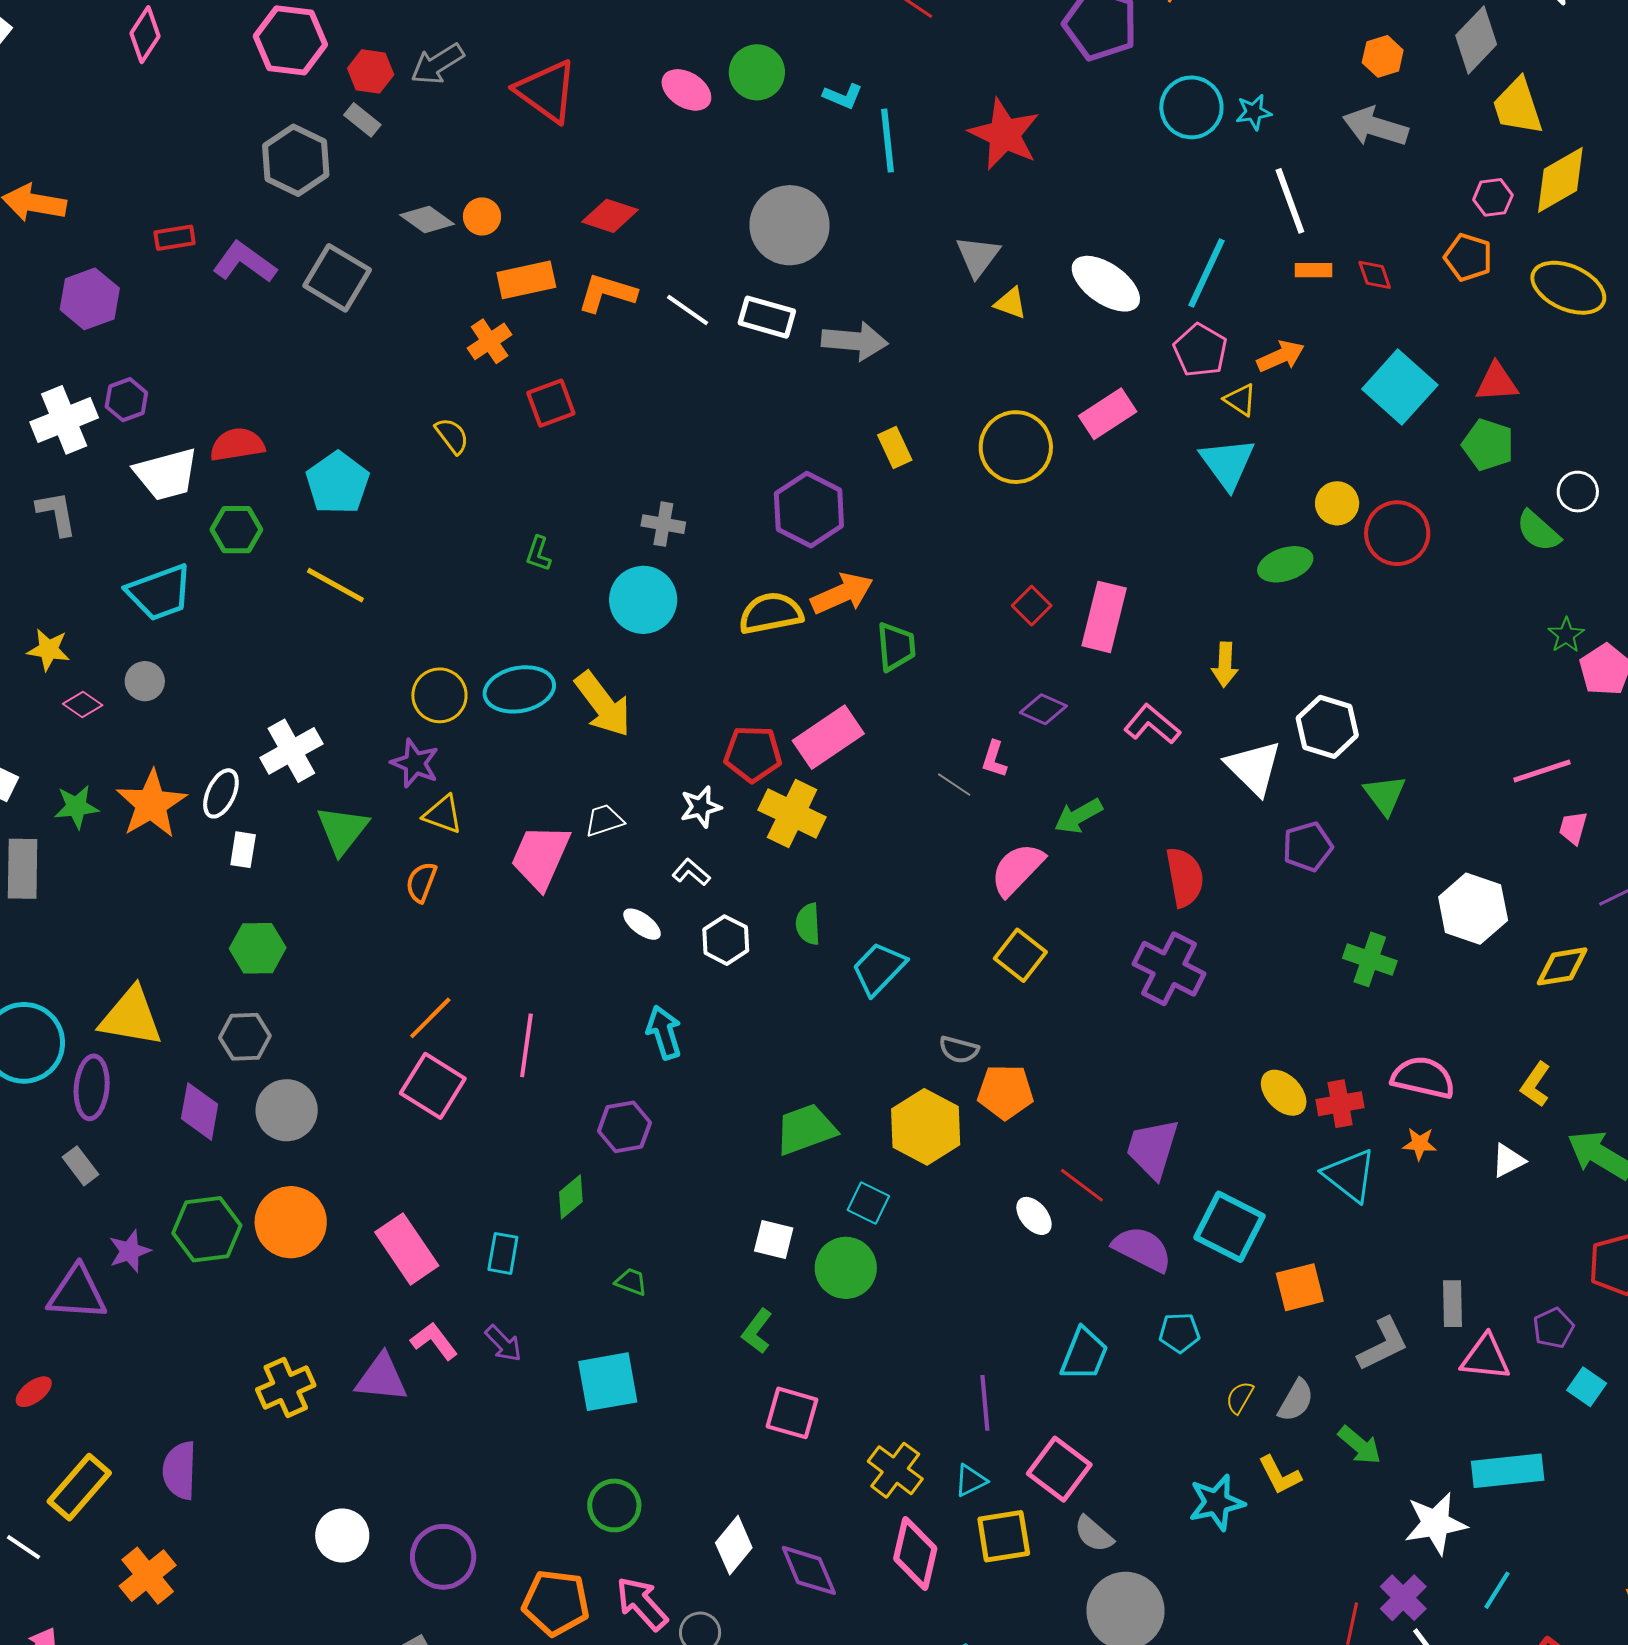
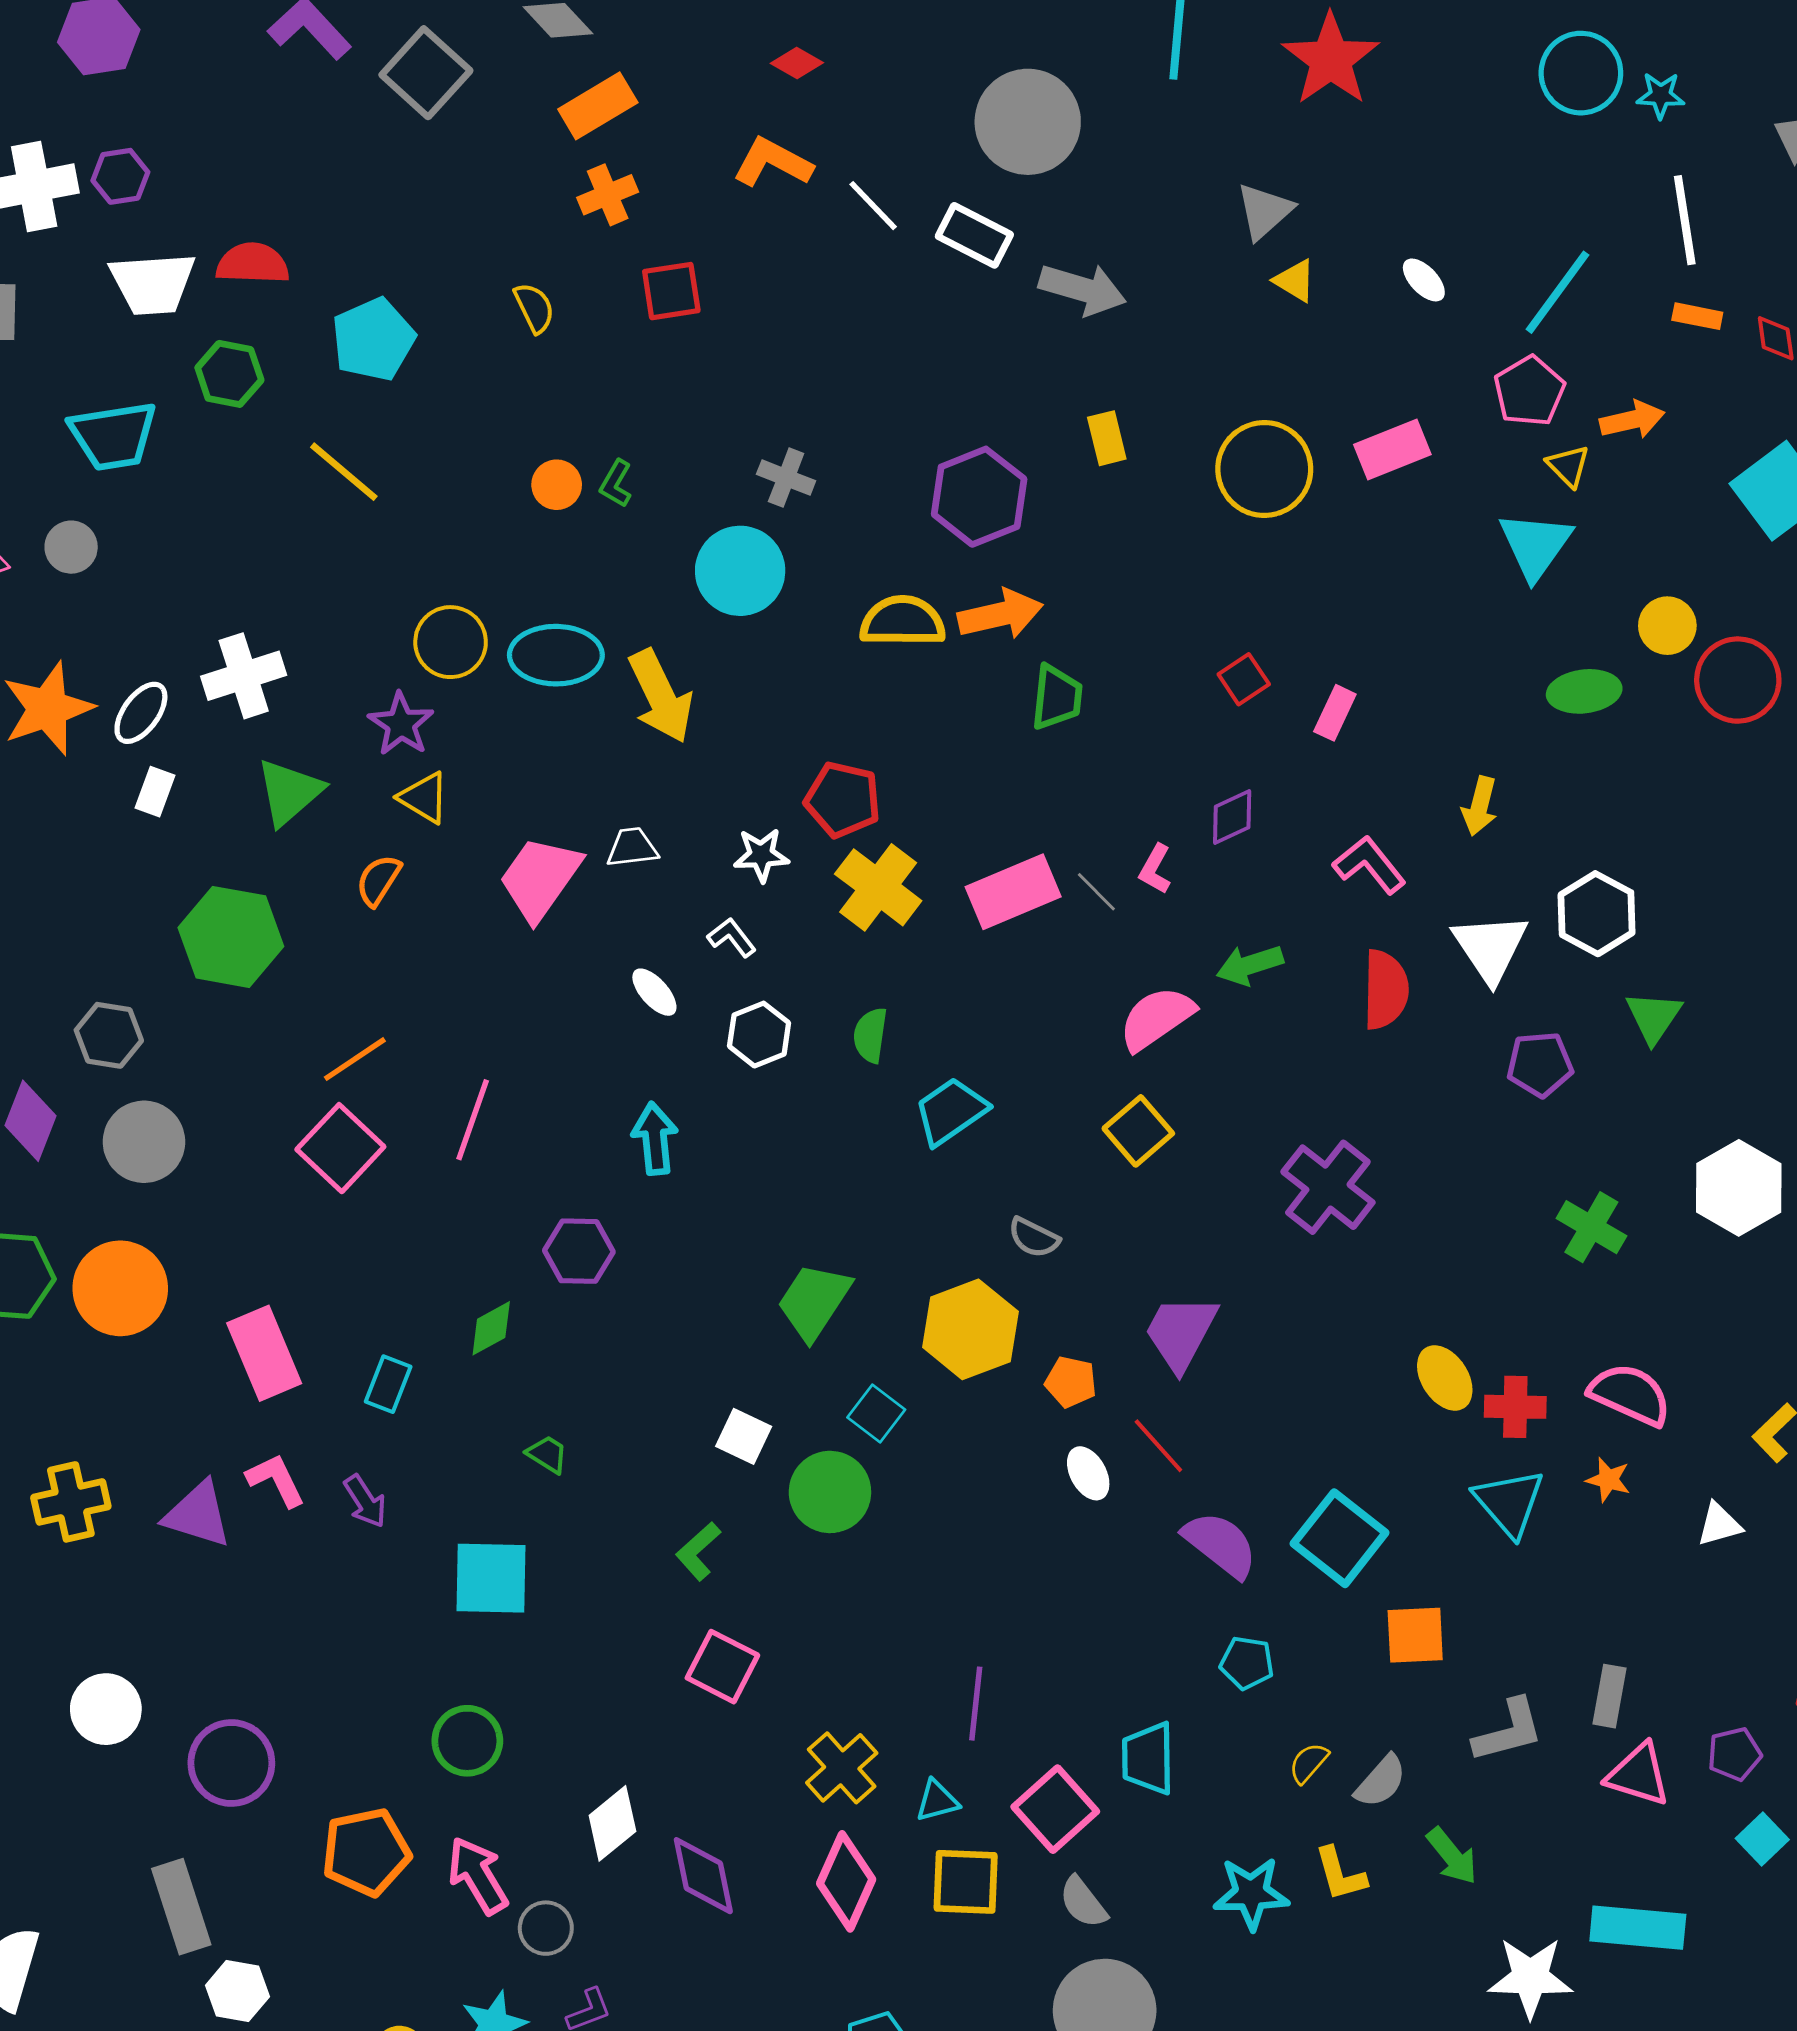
orange circle: (482, 216) -> (557, 485), moved
red diamond: (610, 216) -> (797, 63), size x0.7
orange rectangle: (526, 280) -> (598, 106), moved, turned -30
white ellipse: (1106, 284) -> (1424, 280), size x0.5
pink rectangle: (1104, 617) -> (1335, 713), size x0.6
purple diamond: (1043, 709) -> (1232, 817), turned -60
pink rectangle: (828, 737) -> (1013, 892), moved
red semicircle: (1185, 877) -> (1385, 990), moved
green hexagon: (258, 948) -> (231, 937), moved, size x1.4
orange pentagon: (1005, 1092) -> (1071, 1382), moved, size x0.7
green trapezoid: (806, 1129) -> (814, 1301), turned -48
purple trapezoid: (1153, 1149) -> (1181, 1333), moved
cyan trapezoid: (1084, 1354) -> (1148, 1758), moved, turned 146
orange pentagon: (556, 1603) -> (366, 1852), turned -30

